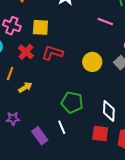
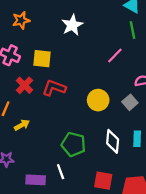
pink line: (105, 21) -> (115, 56), turned -70
white diamond: (109, 111) -> (113, 141), moved
purple rectangle: (40, 136) -> (36, 180), turned -54

